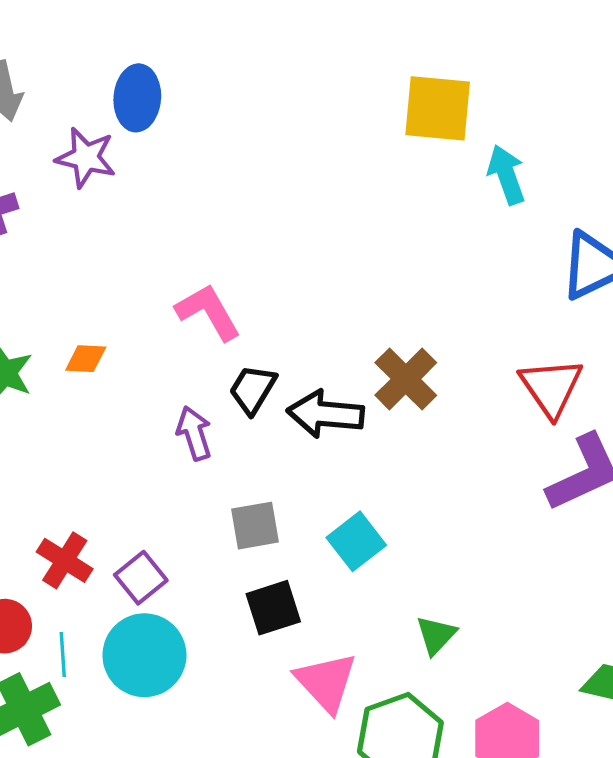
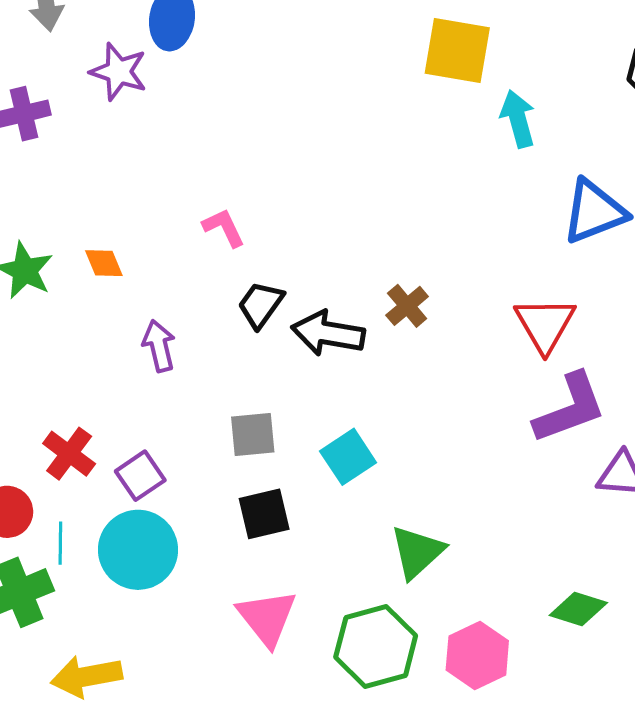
pink L-shape: (208, 312) -> (224, 228), size x0.7
orange diamond: (86, 359) -> (104, 263), turned 60
brown cross: (406, 379) -> (407, 306), size x0.7
purple arrow: (194, 433) -> (159, 346), moved
green triangle: (436, 635) -> (417, 552), size x1.4
pink triangle: (326, 682) -> (267, 618), moved

